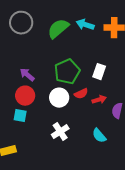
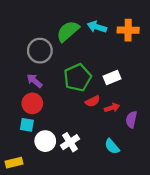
gray circle: (21, 23) -> (40, 51), moved
white rectangle: (99, 72) -> (112, 78), turned 49
white circle: (59, 98) -> (45, 141), moved

